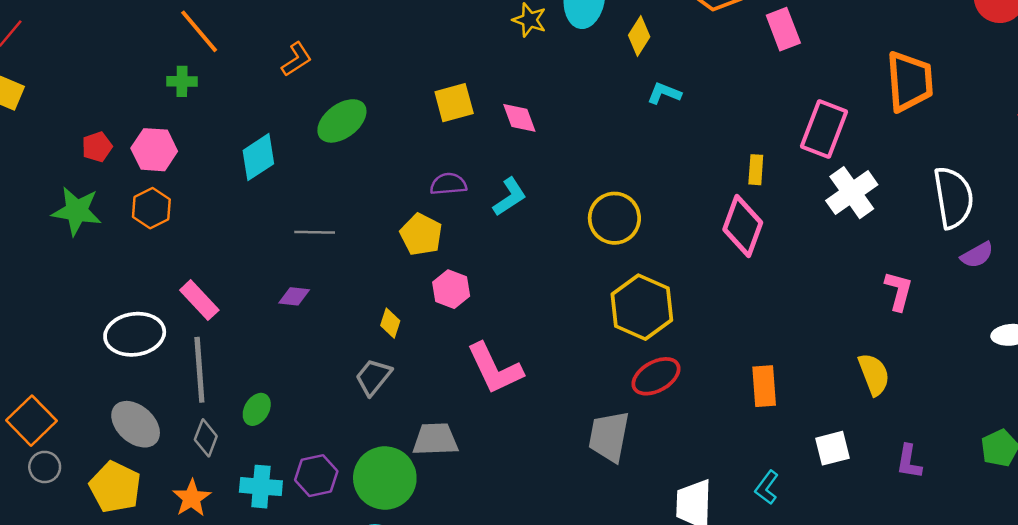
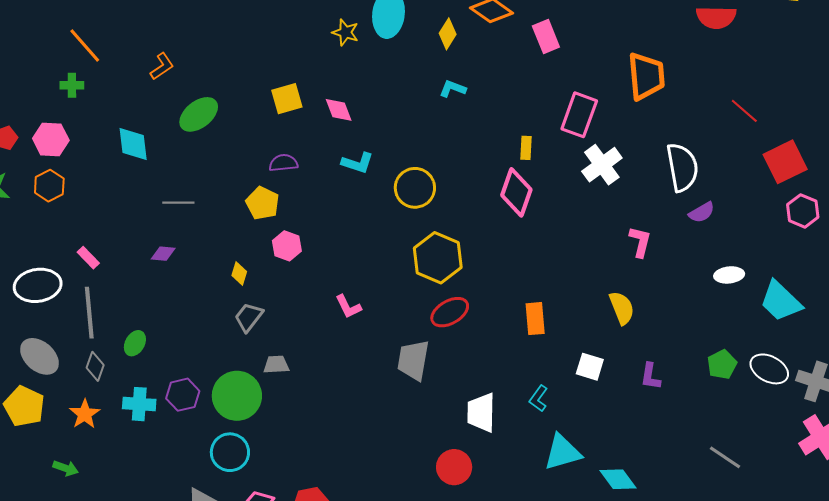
yellow diamond: (639, 36) -> (448, 34), moved
cyan diamond: (258, 157) -> (133, 144), turned -63
cyan L-shape: (510, 197) -> (357, 163), moved, turned 52
pink rectangle: (199, 300) -> (88, 258), size x0.7
pink L-shape: (495, 369) -> (348, 307), moved, size x0.6
gray trapezoid: (373, 377) -> (249, 317), moved
gray trapezoid: (435, 439) -> (276, 365), size x0.7
white square: (832, 448) -> (590, 367), turned 32

